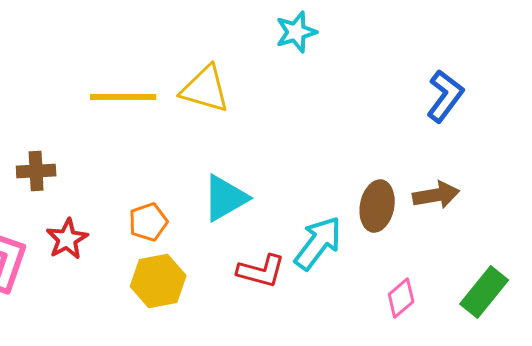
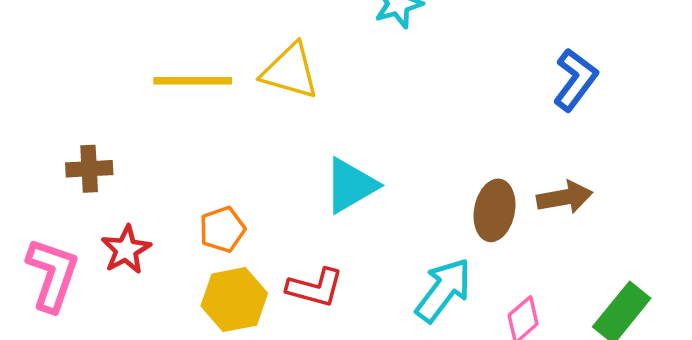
cyan triangle: (225, 198) -> (351, 185), moved
cyan arrow: (318, 243) -> (443, 290), moved
red L-shape: (261, 271) -> (315, 288), moved

